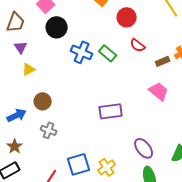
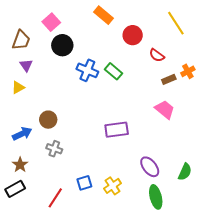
red semicircle: (138, 45) -> (157, 55), moved
yellow triangle: (29, 69) -> (18, 87), moved
blue square: (79, 164) -> (84, 183), size x0.7

